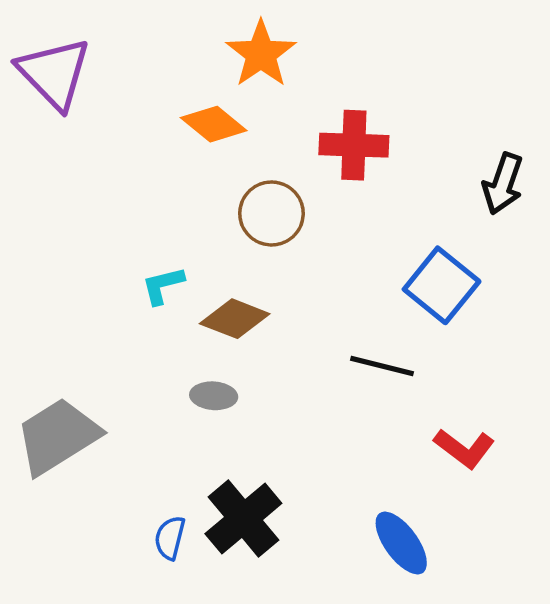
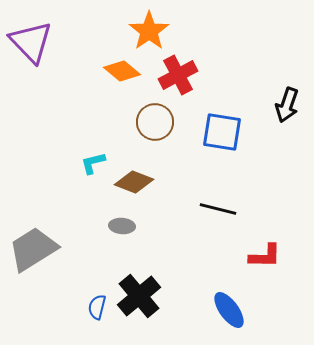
red cross: (354, 145) -> (178, 75), moved, turned -30
blue square: (442, 285) -> (222, 132), moved, turned -30
red L-shape: (464, 448) -> (265, 256), turned -36

